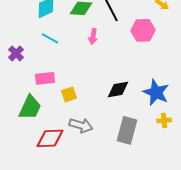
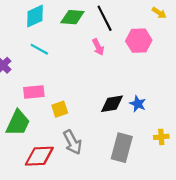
pink arrow: (93, 36) -> (98, 47), moved, turned -35
blue star: (156, 92) -> (138, 104), moved, size x0.6
gray arrow: (81, 125) -> (72, 142), turned 45

